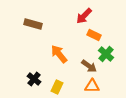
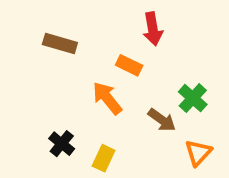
red arrow: (84, 16) -> (153, 29), turned -54
orange rectangle: (94, 35) -> (129, 65), moved
orange triangle: (92, 86) -> (198, 153), moved, turned -49

